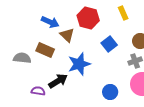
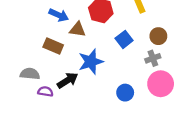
brown triangle: (67, 35) -> (78, 29), turned -35
gray semicircle: (22, 58) -> (30, 74), moved

